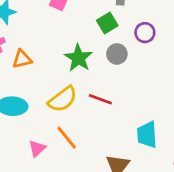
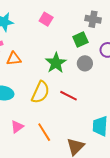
yellow semicircle: (63, 99) -> (40, 92), turned -35
orange line: (67, 138) -> (44, 132), moved

